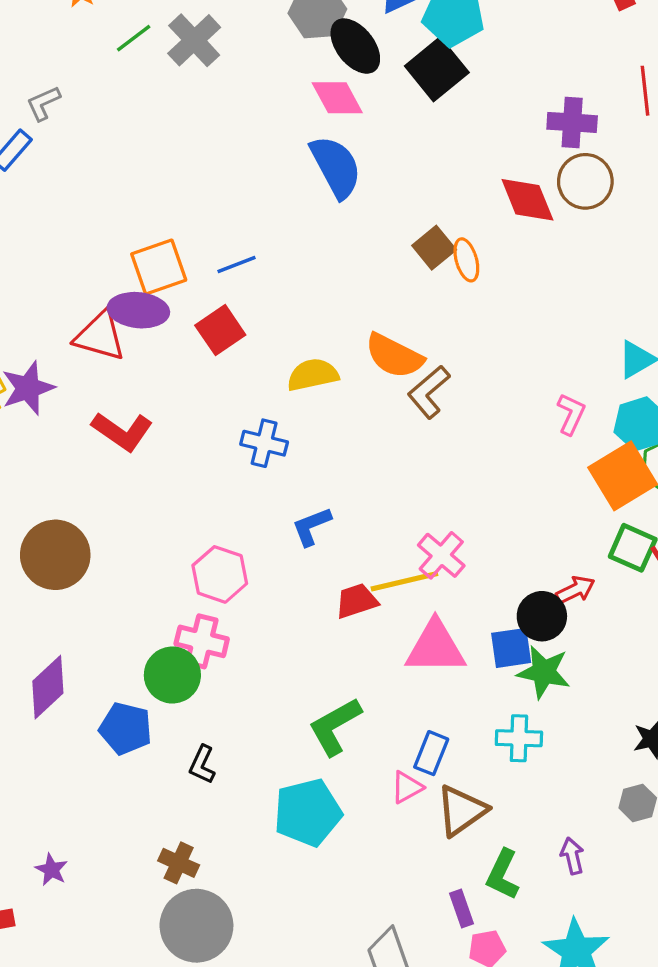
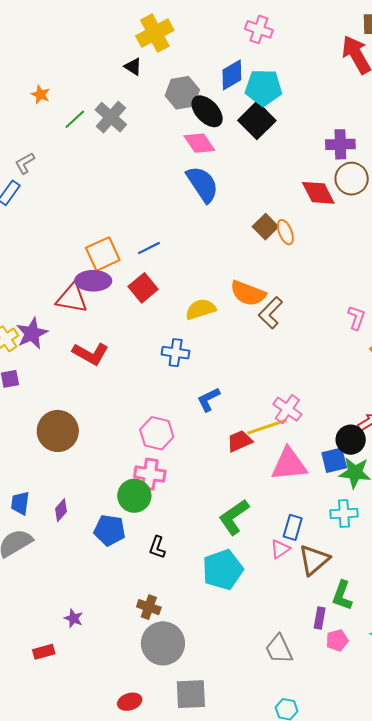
purple diamond: (48, 687) -> (61, 510), size x0.6
purple rectangle: (462, 908) -> (320, 618), turned 35

